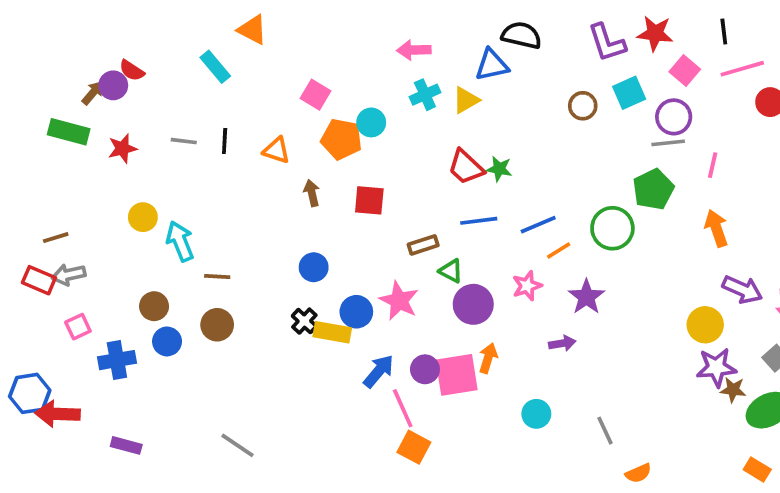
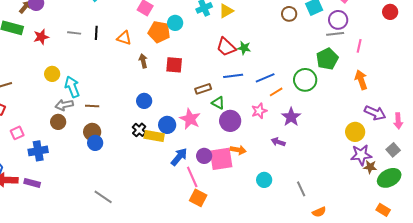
gray arrow: (69, 275) -> (64, 105), moved
blue circle: (167, 341) -> (95, 143), moved
purple arrow: (562, 343) -> (278, 142), turned -152
orange arrow: (488, 358) -> (238, 150), turned 84
purple rectangle: (126, 445) -> (32, 183), moved

